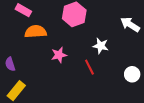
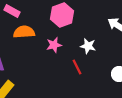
pink star: (59, 55) -> (54, 45), moved

